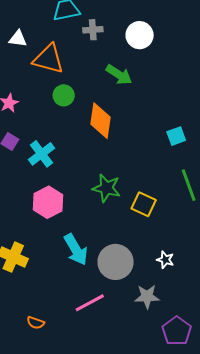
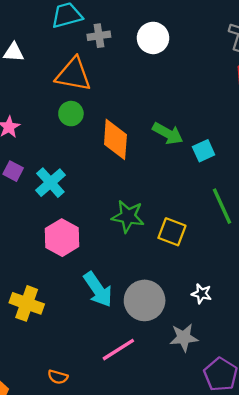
orange triangle: (48, 59) -> (73, 74), moved
green arrow: (119, 75) -> (168, 133), moved

